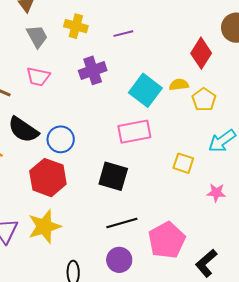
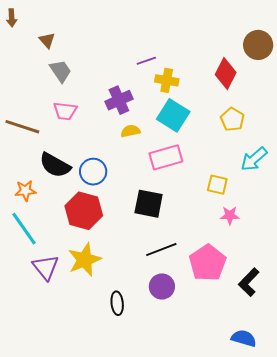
yellow cross: (76, 26) -> (167, 80), moved
yellow semicircle: (179, 85) -> (130, 131), moved
pink star: (216, 193) -> (230, 215), moved

